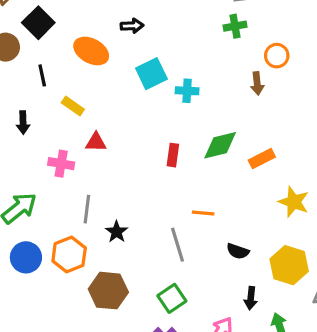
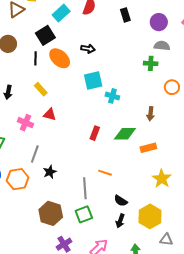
black square: (38, 23) -> (45, 35), moved
black line: (42, 75) -> (35, 58), moved
brown arrow: (257, 83) -> (151, 114), moved
brown hexagon: (108, 291) -> (51, 213), moved
green square: (172, 298) -> (84, 214), moved
black arrow: (251, 298) -> (120, 221), moved

